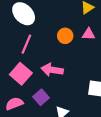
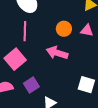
pink line: (26, 44) -> (25, 31), turned -30
pink arrow: (52, 70) -> (57, 53), moved

